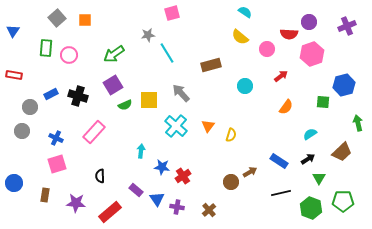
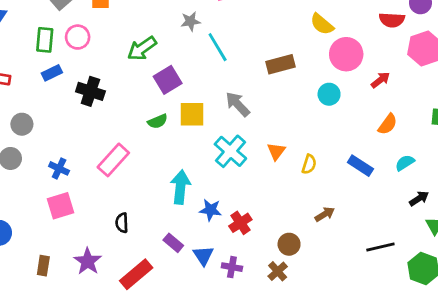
pink circle: (267, 49) -> (346, 54), moved, size x1.5
pink circle: (69, 55) -> (78, 37), moved
purple square: (113, 85) -> (168, 80), moved
blue rectangle: (51, 94) -> (52, 73), moved
black cross: (78, 96) -> (90, 91), moved
cyan semicircle: (310, 134) -> (405, 163), moved
cyan arrow: (141, 151) -> (180, 187), size x1.6
blue rectangle: (279, 161) -> (360, 166), moved
brown arrow: (250, 172) -> (325, 214), moved
brown circle: (231, 182) -> (289, 244), moved
brown rectangle: (45, 195) -> (43, 266), moved
purple star: (76, 203) -> (88, 261), turned 30

